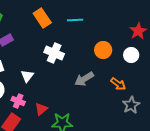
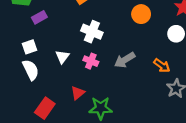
orange circle: (103, 50) -> (141, 14), moved
pink cross: (18, 101) -> (91, 61), moved

